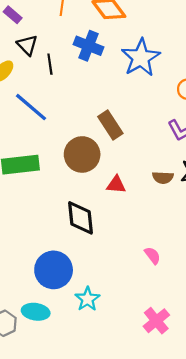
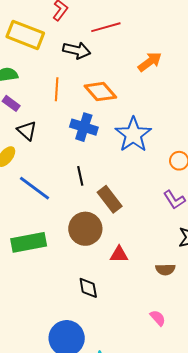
black line: (50, 64) -> (80, 176), moved
brown semicircle: (163, 178) -> (165, 269), moved
black diamond: (80, 218) -> (88, 288), size x0.7

